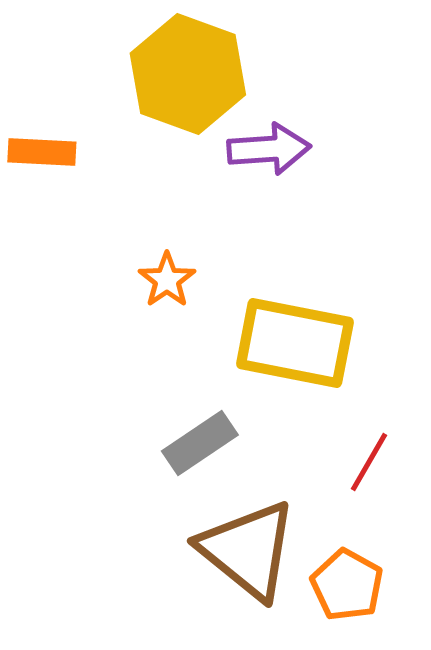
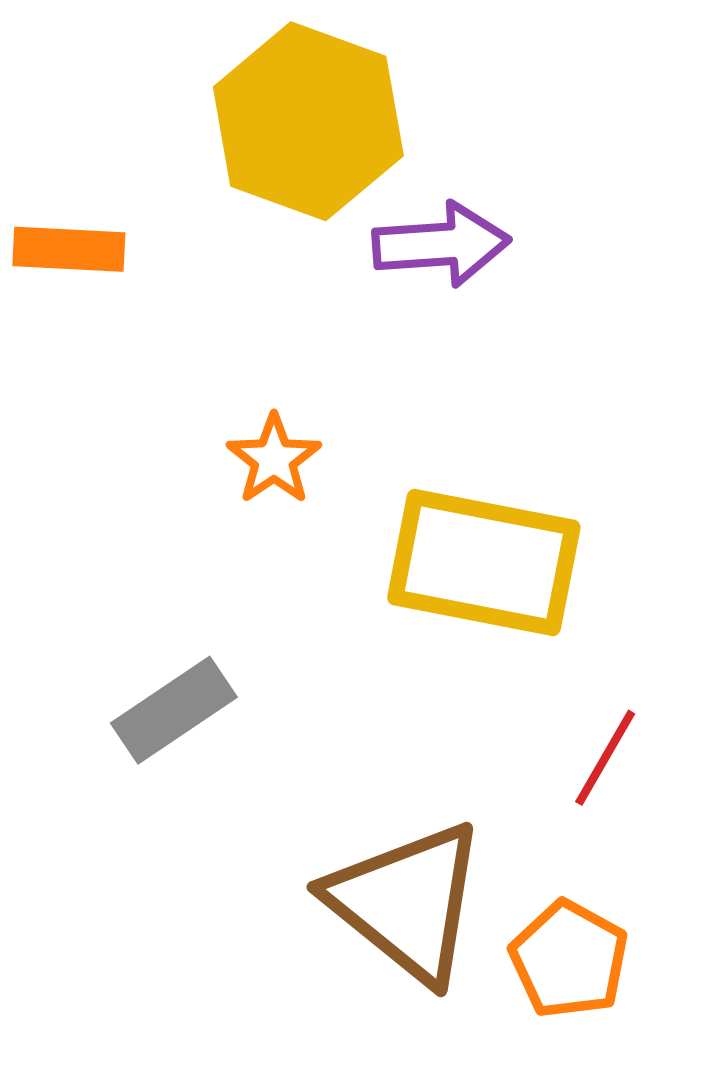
gray rectangle: (200, 443) -> (174, 710), moved

